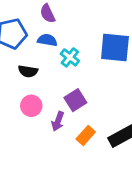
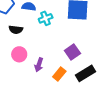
cyan cross: (70, 57) -> (46, 18), turned 32
purple square: (75, 100) -> (72, 52), moved

